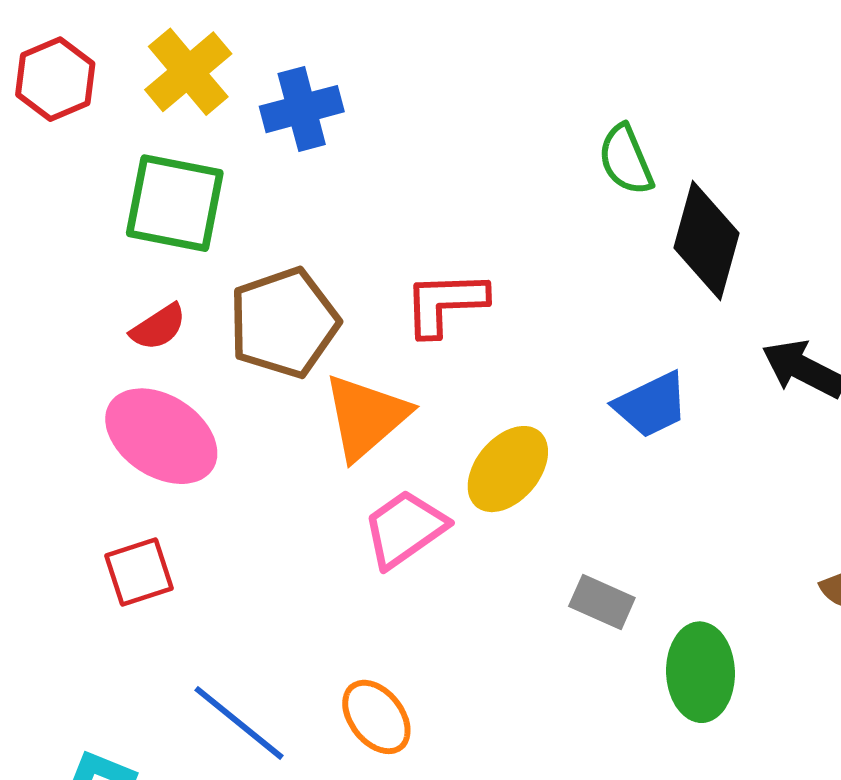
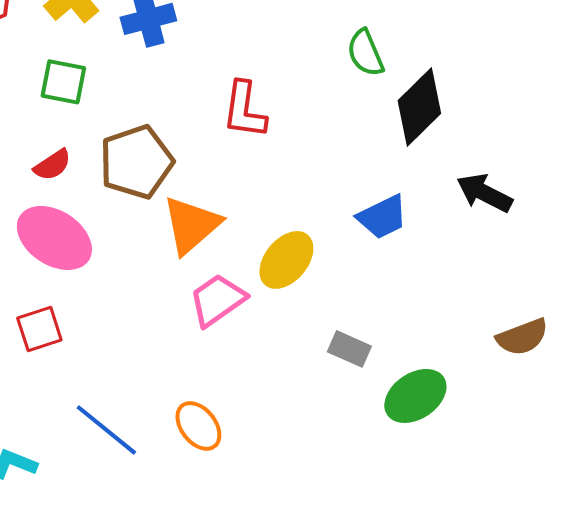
green square: (175, 203) -> (63, 82), size x0.7
black diamond: (707, 240) -> (419, 107), turned 30
red L-shape: (445, 303) -> (244, 110), moved, turned -80
green ellipse: (701, 672) -> (415, 396), turned 58

